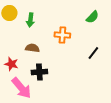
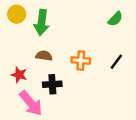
green arrow: (30, 20) -> (42, 22), size x1.5
orange cross: (62, 35) -> (81, 60), moved

